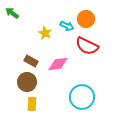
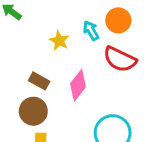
cyan arrow: (67, 26) -> (91, 30), turned -144
pink diamond: (58, 64) -> (78, 85), turned -45

